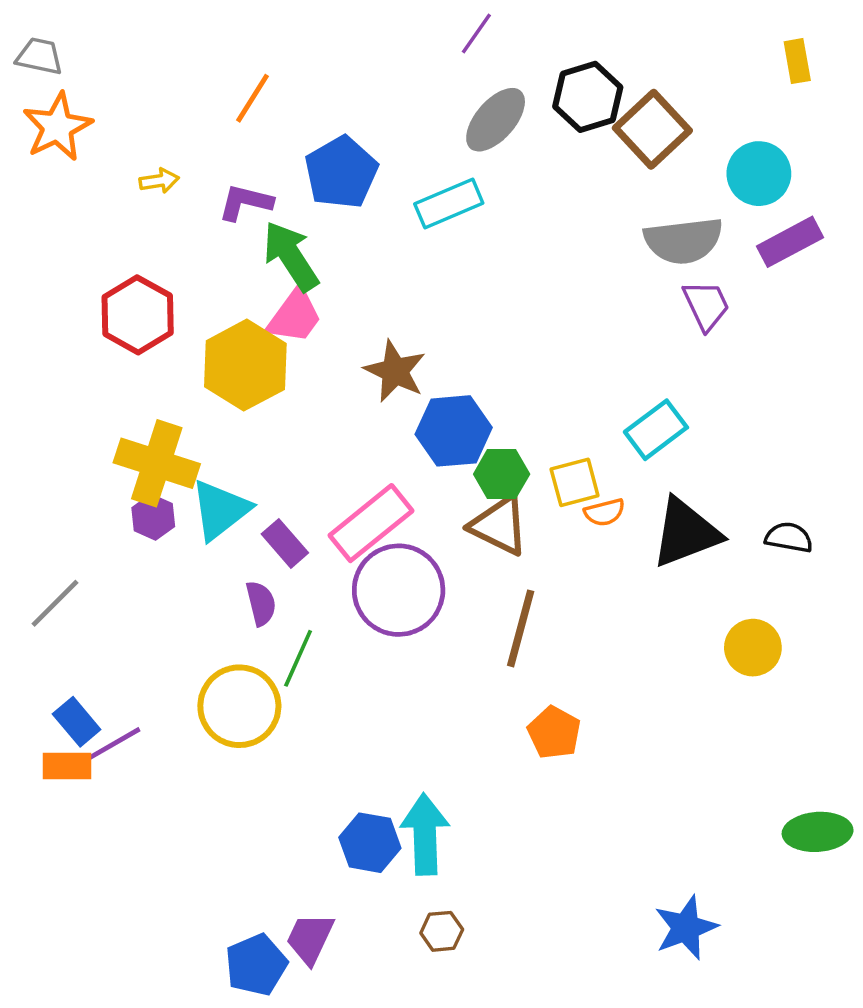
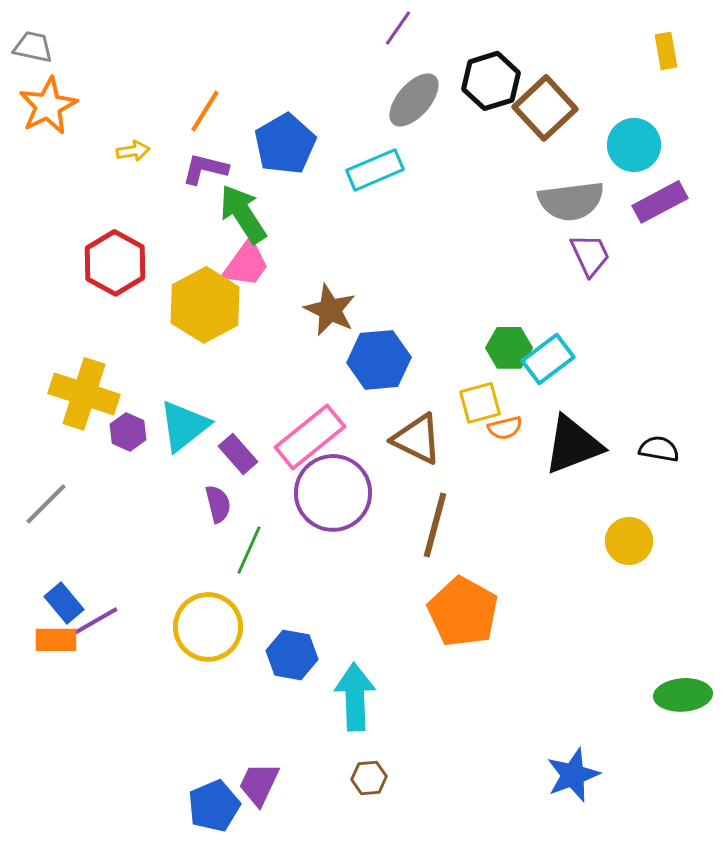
orange line: (253, 98) -> (205, 111), moved
yellow cross: (157, 463) -> (84, 394), moved
green hexagon: (502, 474) -> (509, 348), moved
yellow circle: (239, 706) -> (208, 627), moved
orange pentagon: (554, 733) -> (463, 612), size x1.6
blue hexagon: (370, 843) -> (292, 655), moved

